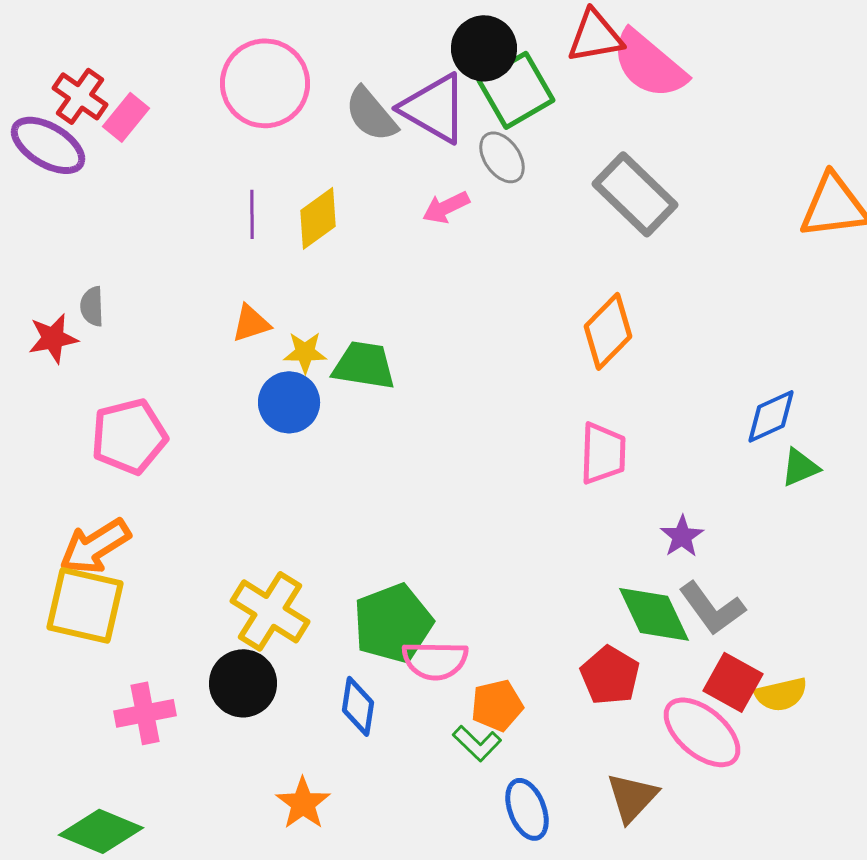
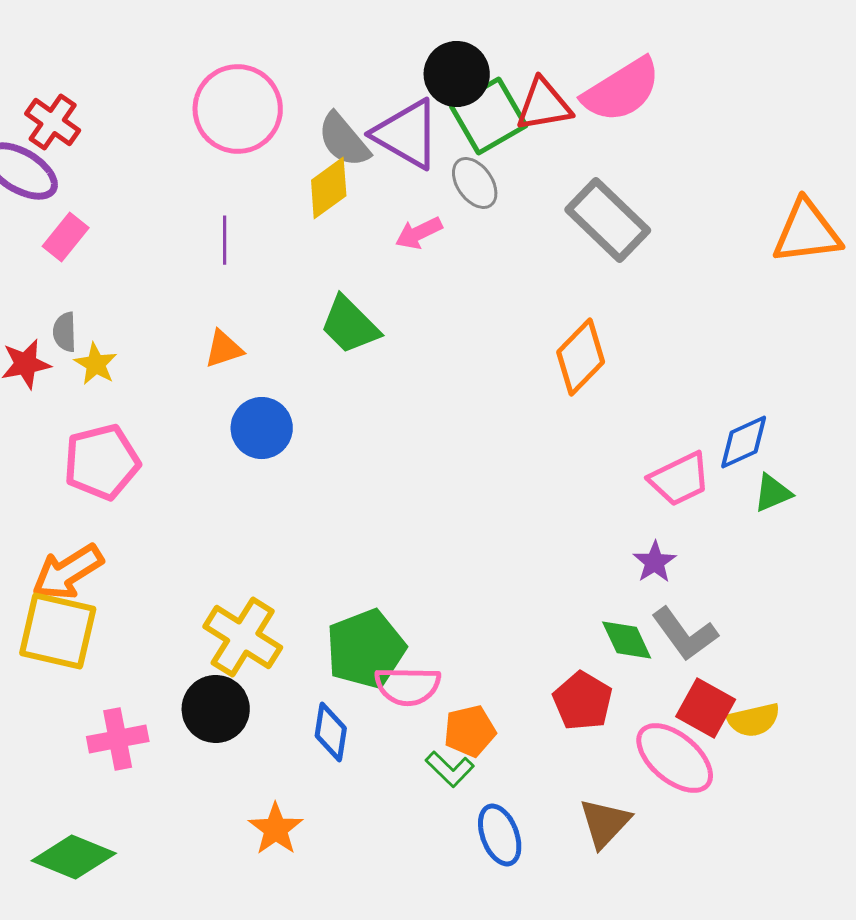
red triangle: (595, 36) -> (544, 105), moved
pink semicircle: (649, 64) -> (622, 90), turned -72
pink rectangle: (126, 117) -> (66, 237), moved
yellow diamond: (318, 218) -> (329, 188), moved
yellow star: (305, 352) -> (96, 364), moved, turned 30
green trapezoid: (364, 365) -> (350, 325), moved, turned -144
pink trapezoid: (603, 453) -> (680, 479), moved, turned 62
green diamond: (654, 614) -> (627, 640), size x0.7

